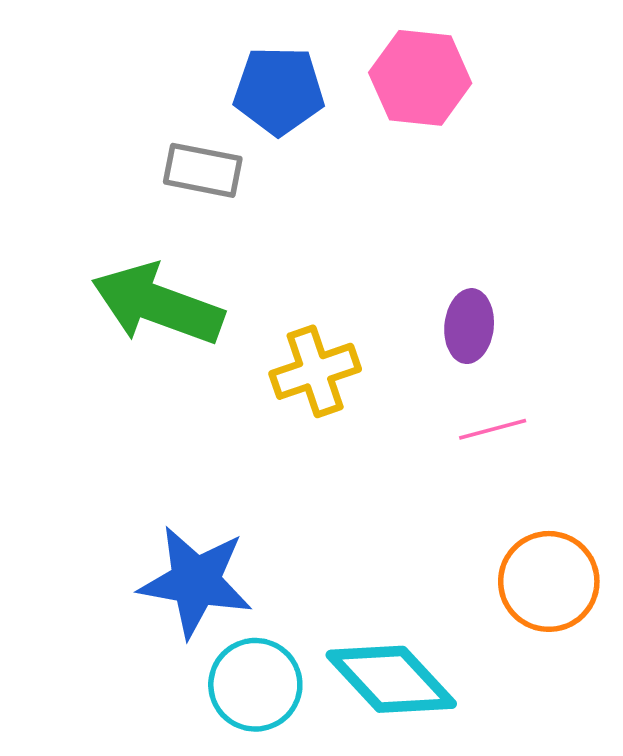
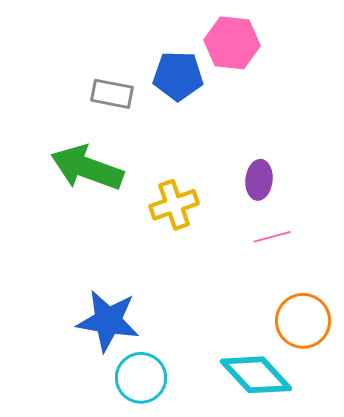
blue pentagon: (279, 91) -> (178, 76), moved
cyan diamond: (391, 679) -> (256, 375), moved

